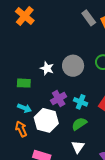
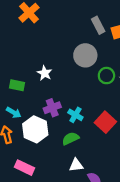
gray circle: (73, 66) -> (85, 55), moved
white triangle: (78, 147) -> (76, 165), moved, turned 40

